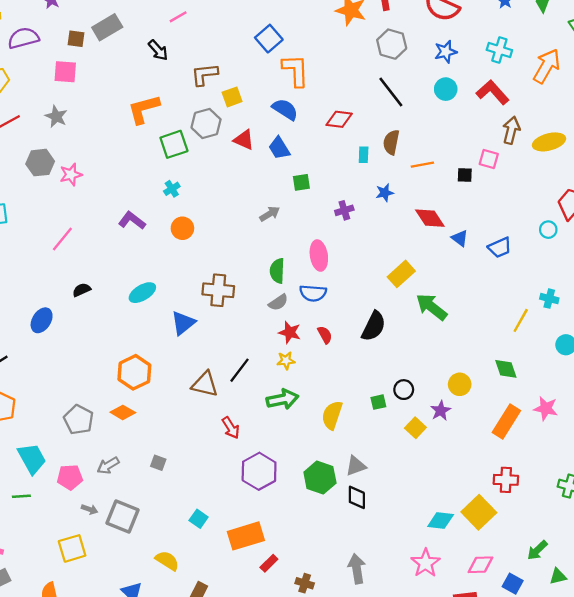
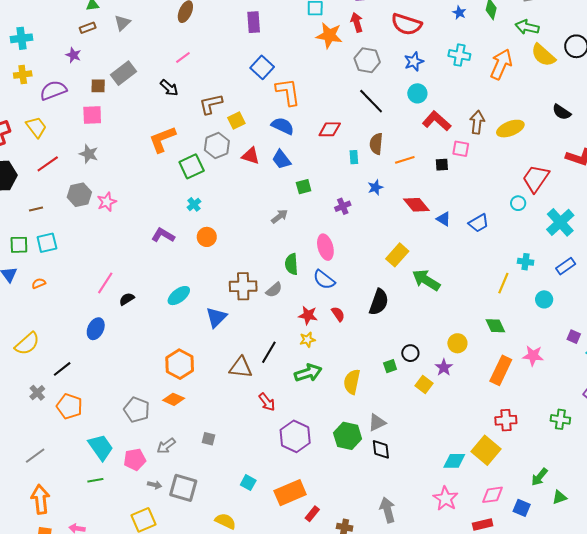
red L-shape: (493, 92) -> (437, 121), moved
pink line: (62, 239) -> (105, 283), moved
blue semicircle: (313, 293) -> (324, 280), turned 40
gray semicircle: (278, 302) -> (274, 290), moved

